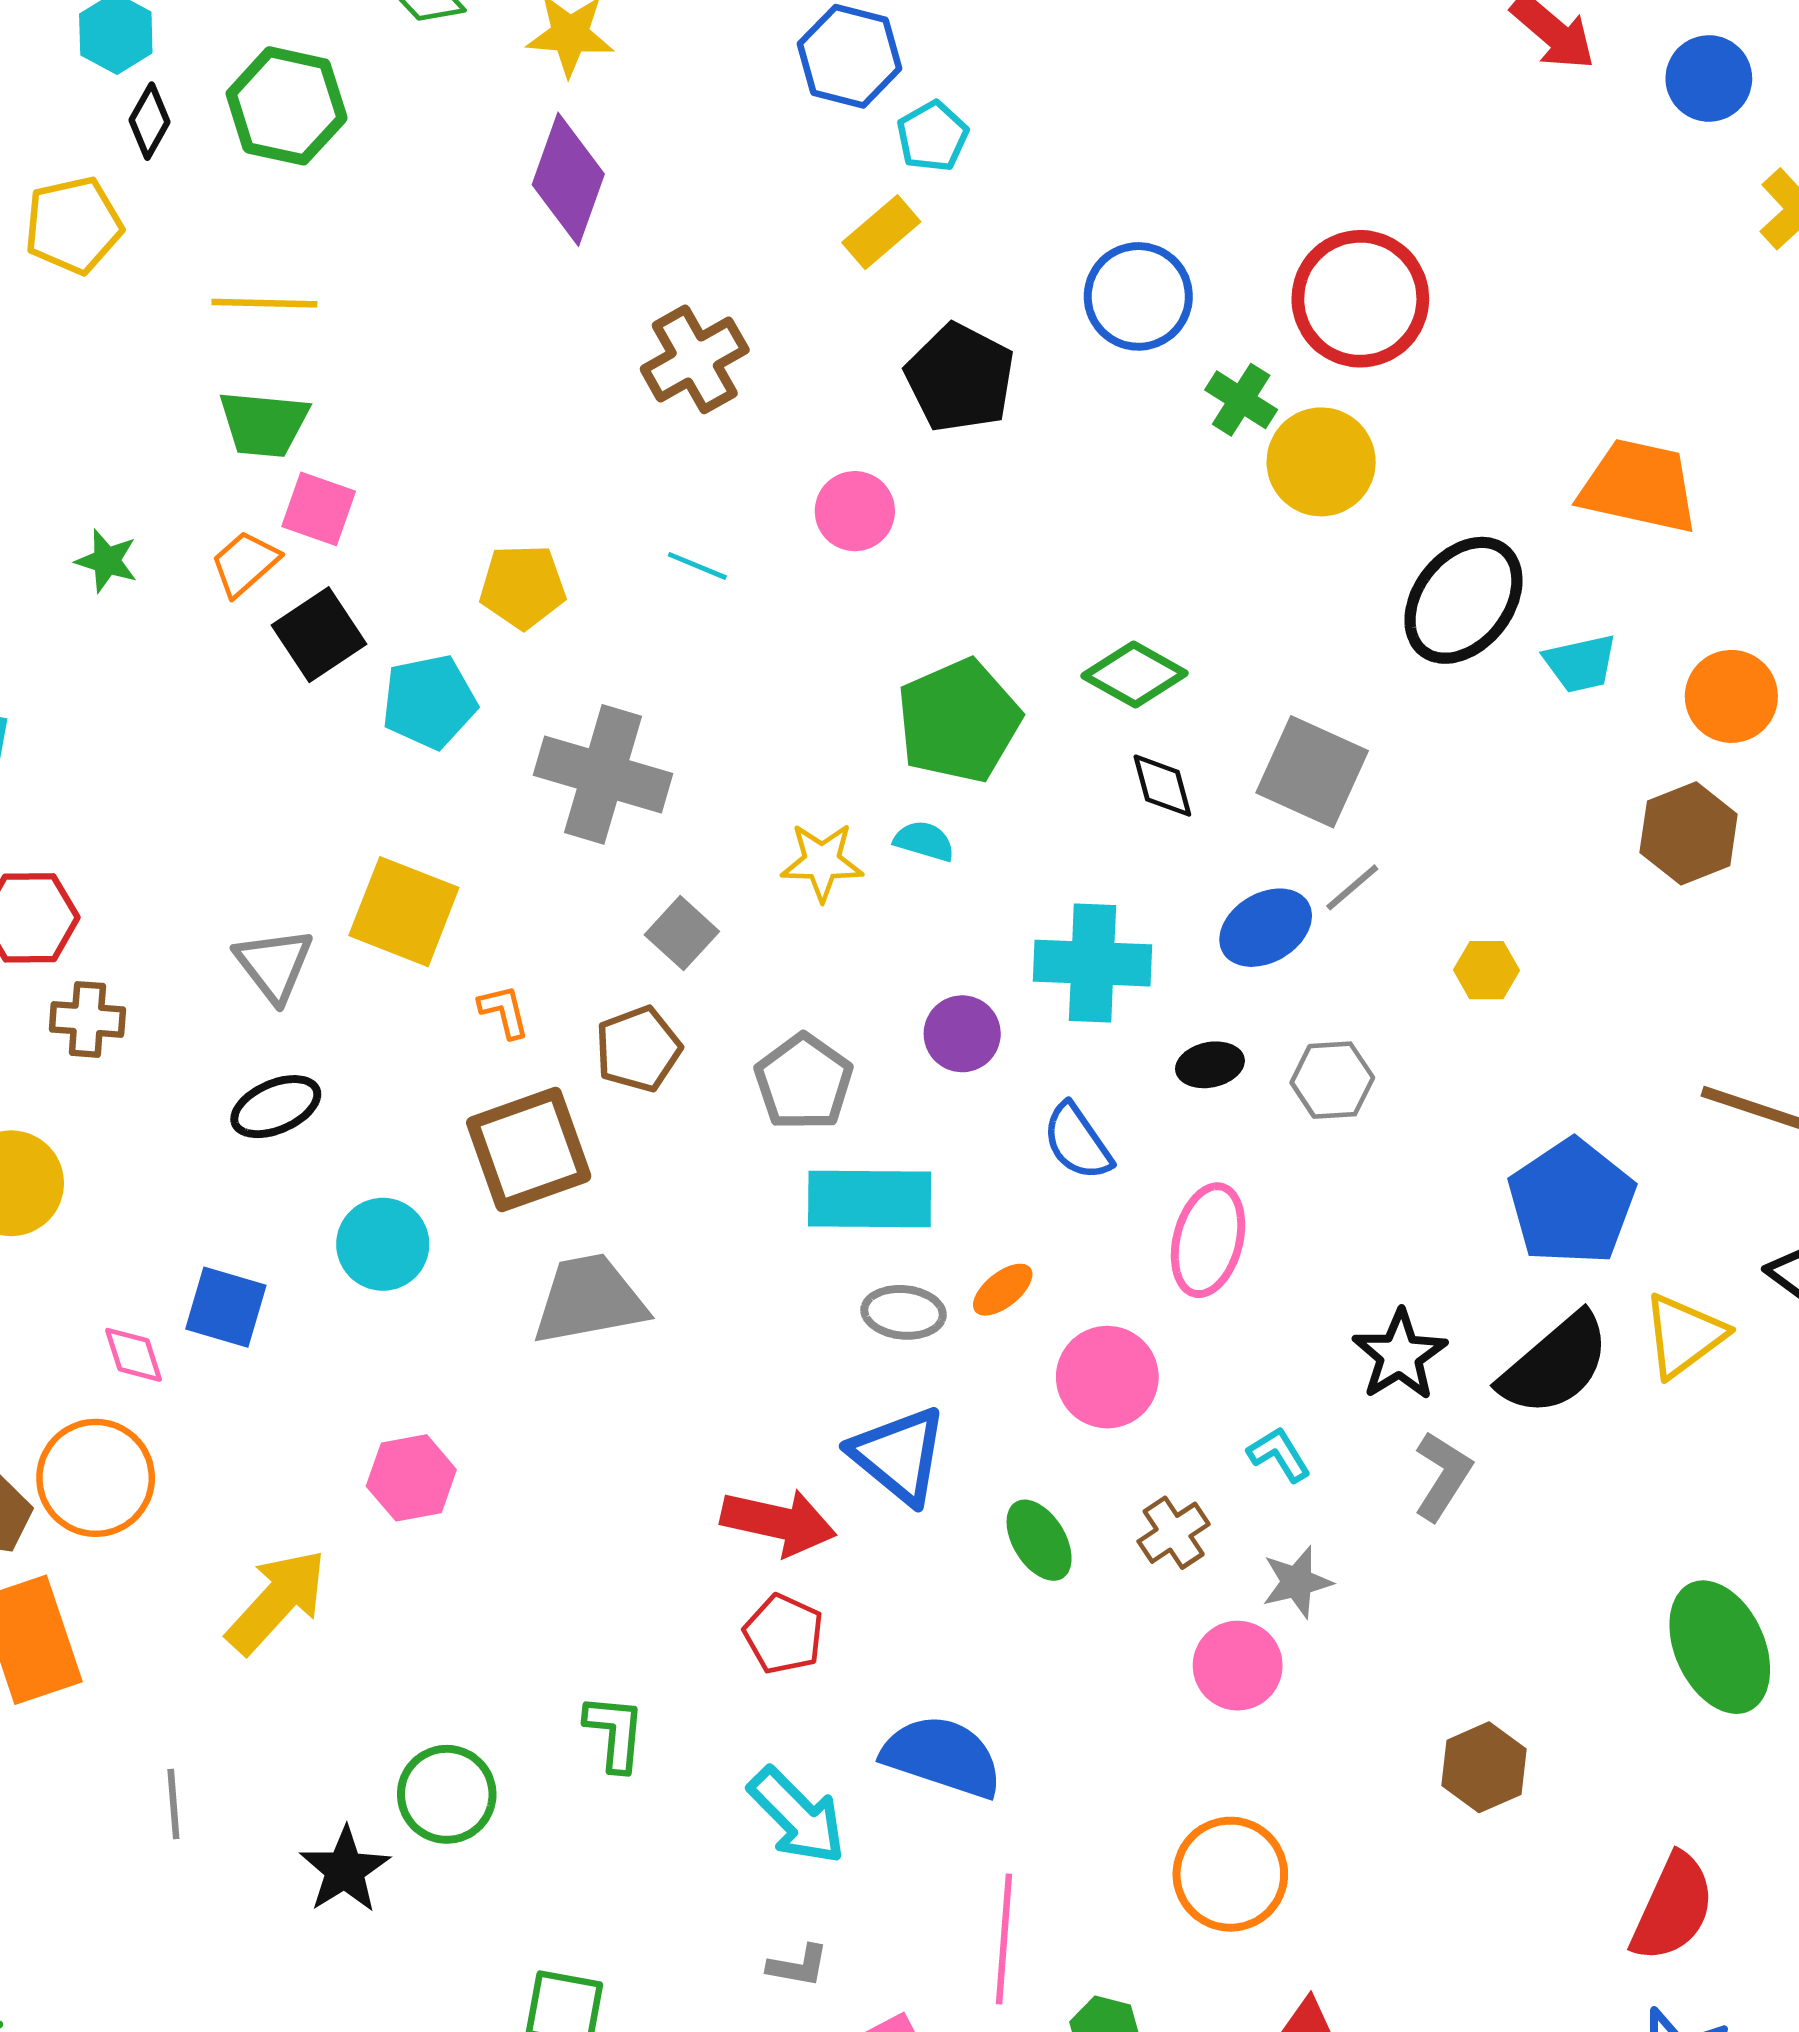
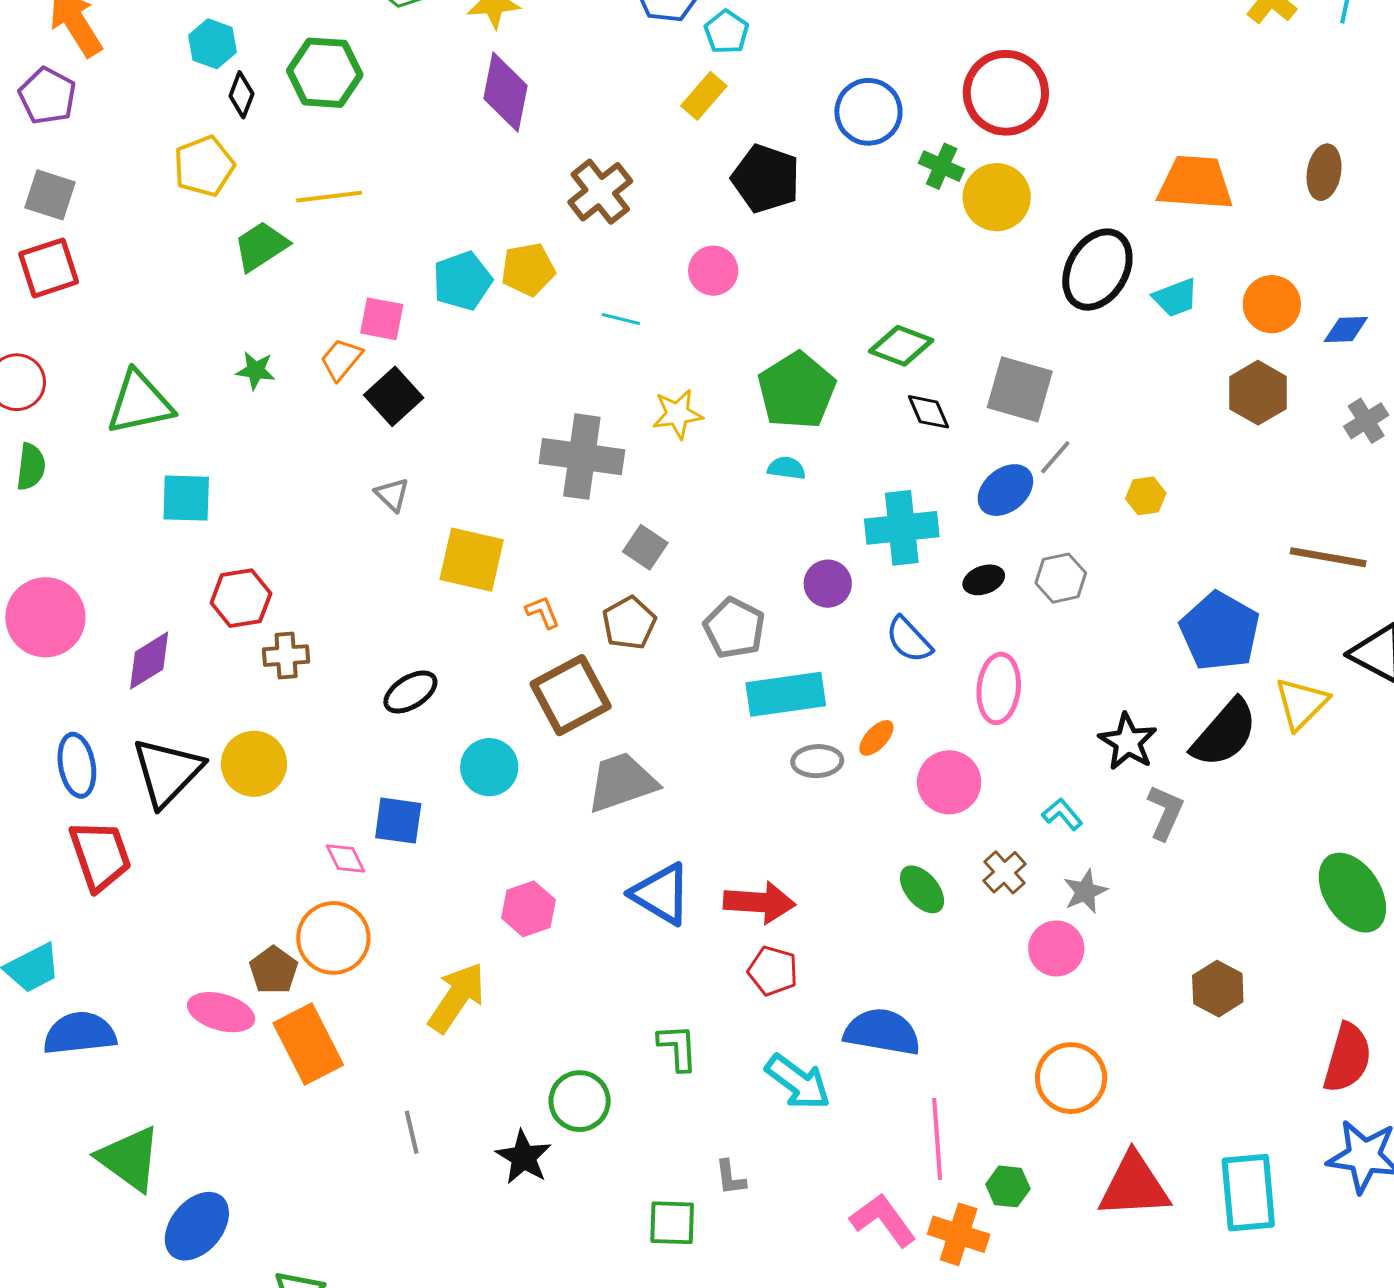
green trapezoid: (264, 424) -> (261, 246), moved, turned 150
yellow pentagon: (523, 587) -> (528, 269), moved
cyan pentagon: (429, 702) -> (462, 281), moved
yellow star: (822, 862) -> (677, 414), moved
gray triangle: (274, 965) -> (392, 495), moved, size x0.7
blue triangle: (899, 1455) -> (661, 894), moved
gray L-shape: (798, 1966) -> (730, 1178), moved, turned 81

